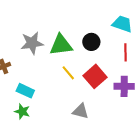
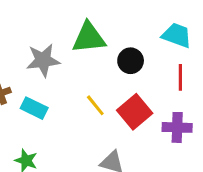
green triangle: (61, 45) -> (89, 38), moved
cyan rectangle: (25, 91) -> (34, 108), moved

